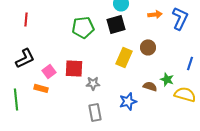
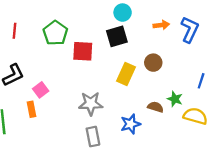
green pentagon: (83, 27) -> (55, 33), moved, turned -30
red square: (74, 68) -> (83, 51), moved
gray star: (93, 83) -> (91, 104), size x1.5
orange rectangle: (41, 88) -> (32, 109), turned 64

